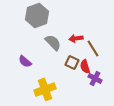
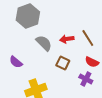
brown line: (93, 48) -> (88, 38), moved
red semicircle: (85, 66) -> (92, 62), moved, turned -48

